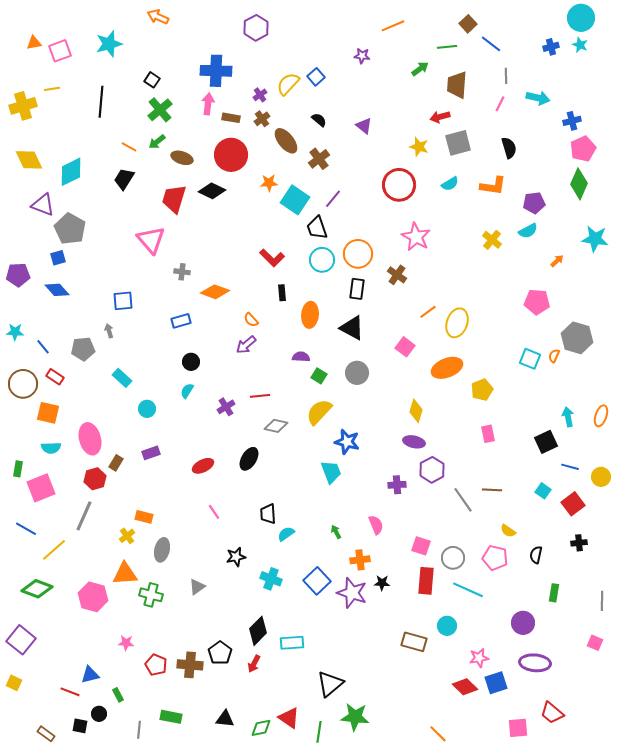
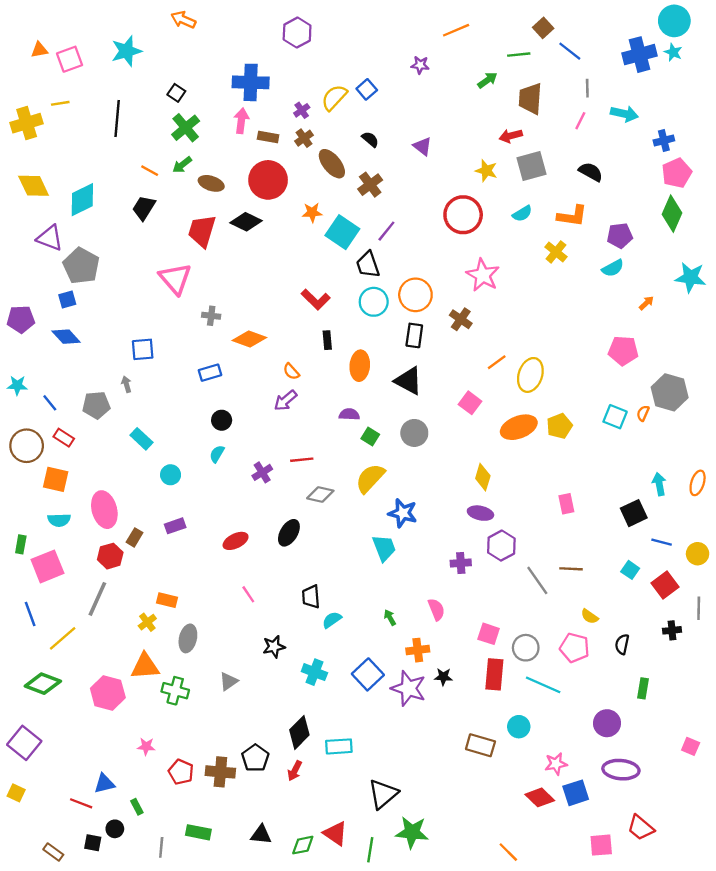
blue cross: (551, 47) -> (639, 55), size x1.8
black semicircle: (509, 148) -> (591, 172), turned -45
yellow cross: (492, 240) -> (556, 252), moved
yellow pentagon: (482, 390) -> (559, 426), moved
blue line: (26, 529) -> (30, 614), turned 40
gray line: (602, 601) -> (699, 608), moved

